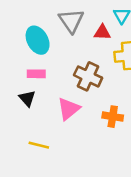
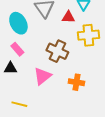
pink rectangle: (36, 74) -> (17, 49), turned 48
black triangle: (27, 98) -> (10, 68), turned -48

